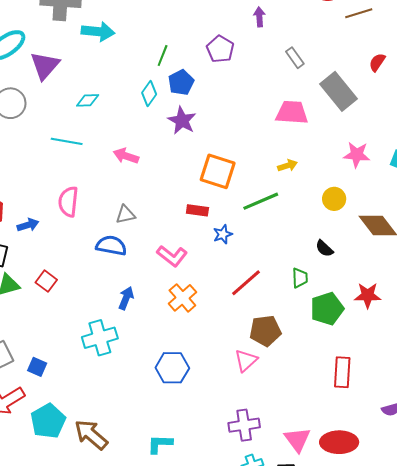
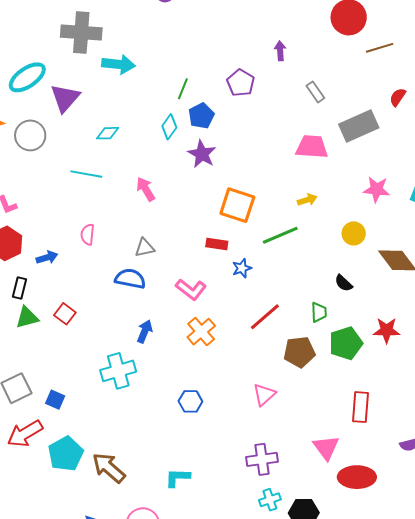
gray rectangle: (338, 91) -> (359, 126), turned -75
pink arrow: (126, 156) -> (146, 189), turned 40
pink semicircle: (68, 202) -> (88, 234), size x0.7
brown pentagon: (265, 331) -> (299, 352), moved
blue hexagon: (172, 368) -> (190, 401), size x0.7
pink triangle: (297, 439) -> (326, 448), moved

